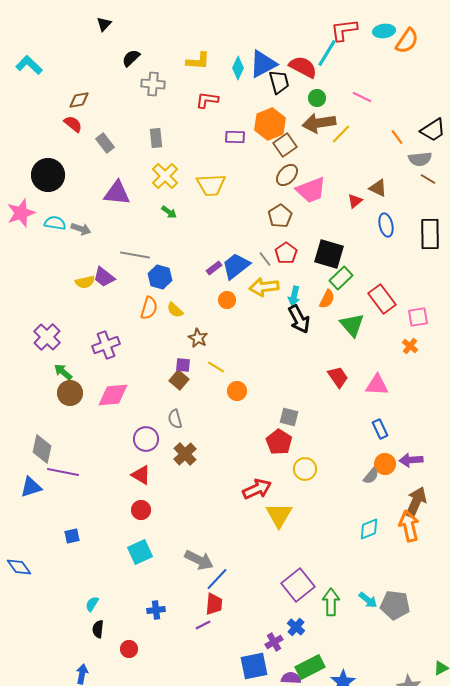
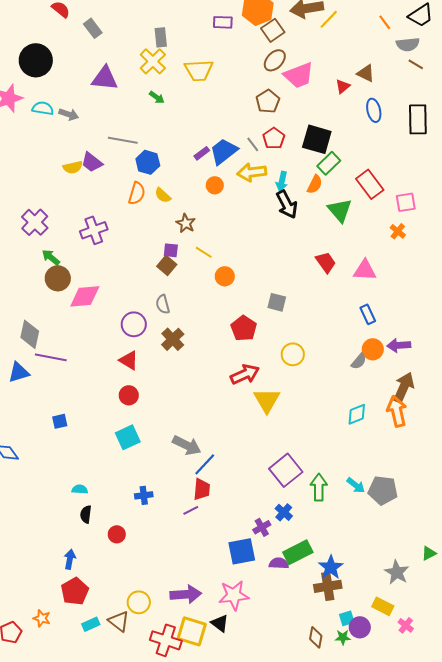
gray rectangle: (156, 138) -> (161, 37), moved
pink diamond: (113, 395) -> (85, 296), moved
red pentagon: (279, 442) -> (244, 328), moved
cyan semicircle: (92, 604) -> (80, 489), turned 63

